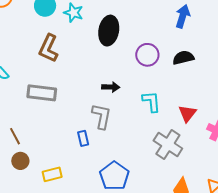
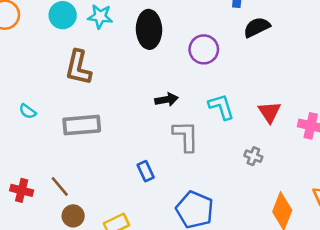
black semicircle: (183, 58) -> (257, 27), moved
gray L-shape: (102, 116) -> (186, 136), moved
gray cross: (168, 144) -> (253, 156), size x0.5

